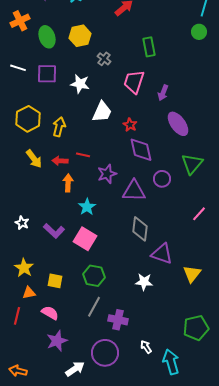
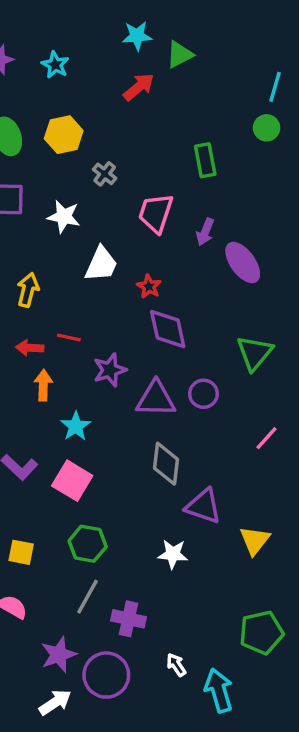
green rectangle: (149, 47) -> (205, 160), moved
purple ellipse: (178, 124) -> (243, 263), moved
purple circle: (162, 179) -> (203, 394), moved
purple star: (57, 341) -> (59, 655), moved

